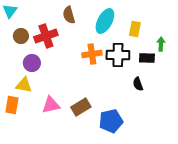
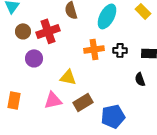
yellow rectangle: (135, 29) -> (143, 11), moved, turned -56
black cross: (118, 55) -> (120, 50), size x0.6
yellow triangle: (24, 85) -> (68, 77), moved

